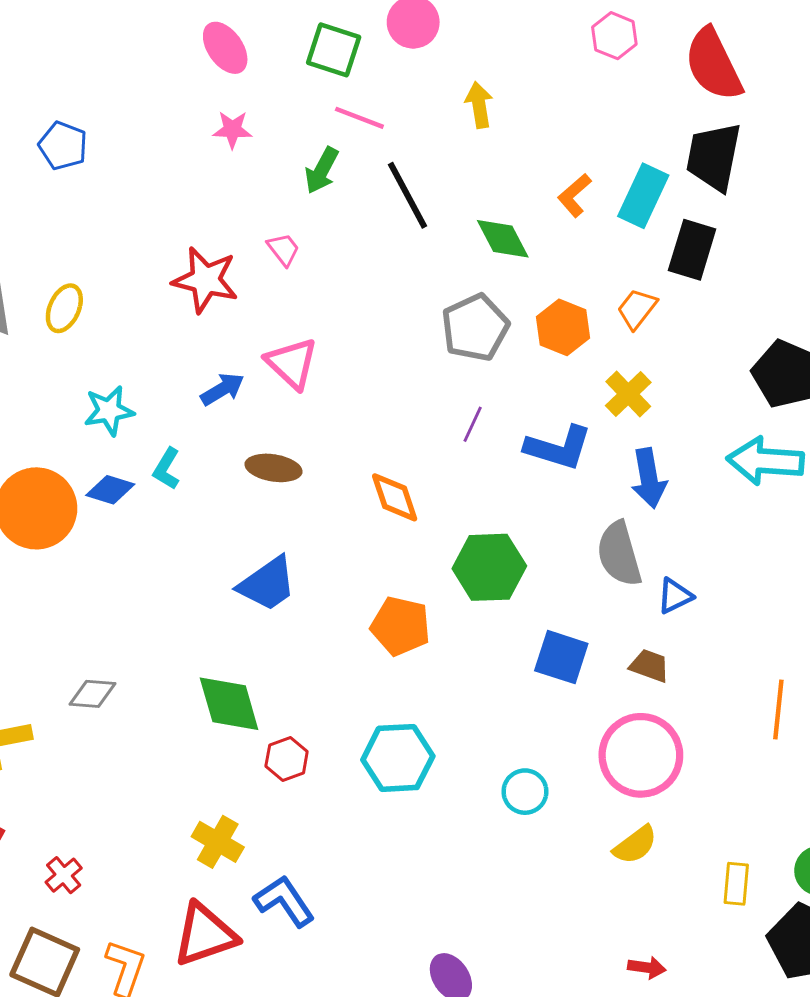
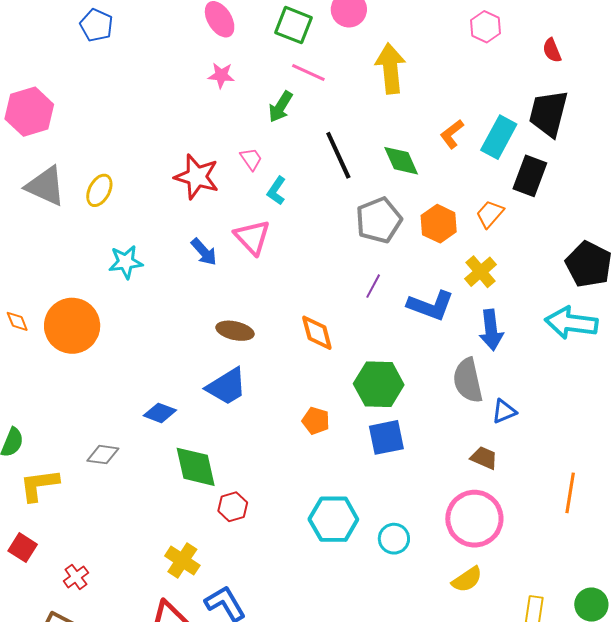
red semicircle: (713, 64) -> (552, 50), size x0.5
yellow arrow: (479, 105) -> (390, 68), size x1.6
blue pentagon: (63, 146) -> (96, 25), moved
black line: (408, 195) -> (338, 155), moved
blue arrow: (222, 389) -> (204, 252), turned 76
brown ellipse: (273, 468) -> (235, 331), moved
cyan L-shape: (167, 469) -> (276, 191), moved
blue diamond: (110, 490) -> (160, 413), moved
orange pentagon: (401, 626) -> (316, 421), size x0.7
blue square: (561, 657) -> (386, 437), moved, turned -33
cyan hexagon: (398, 758) -> (333, 519), moved

